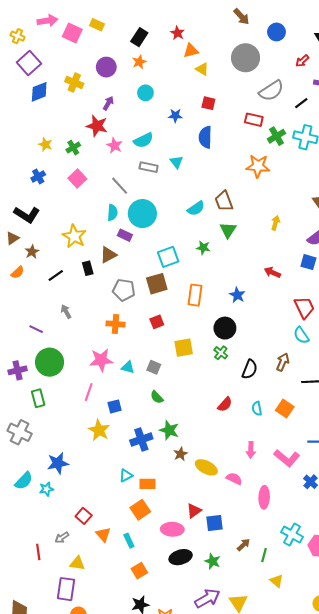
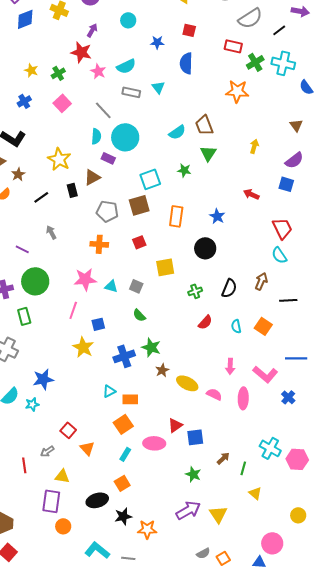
green cross: (221, 353) -> (195, 291), moved, turned 32
pink ellipse: (264, 497) -> (243, 398), moved
cyan rectangle: (129, 541) -> (125, 454), moved, turned 56
black ellipse: (181, 557) -> (97, 500), moved

